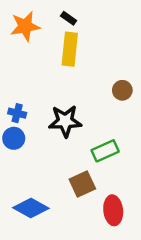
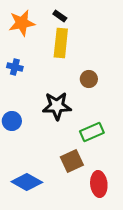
brown circle: (122, 90) -> (89, 79), moved
blue cross: (17, 113) -> (15, 67), moved

